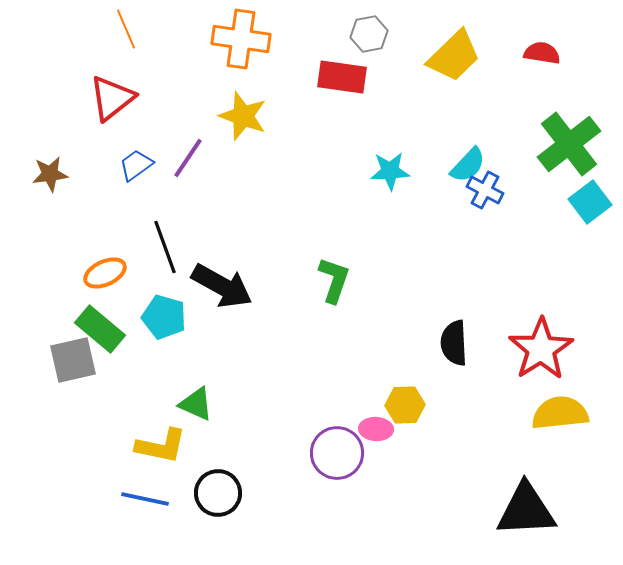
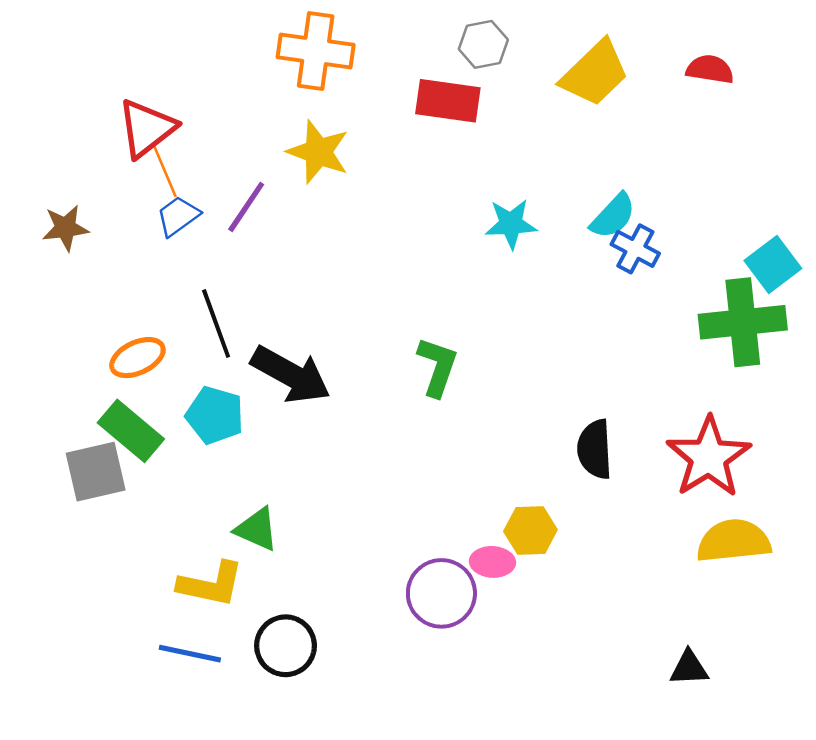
orange line: (126, 29) -> (165, 172), moved
green cross: (569, 144) -> (743, 322), moved, turned 32
black triangle: (526, 510) -> (689, 668), size x0.5

